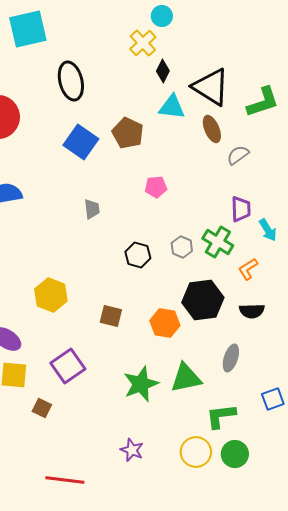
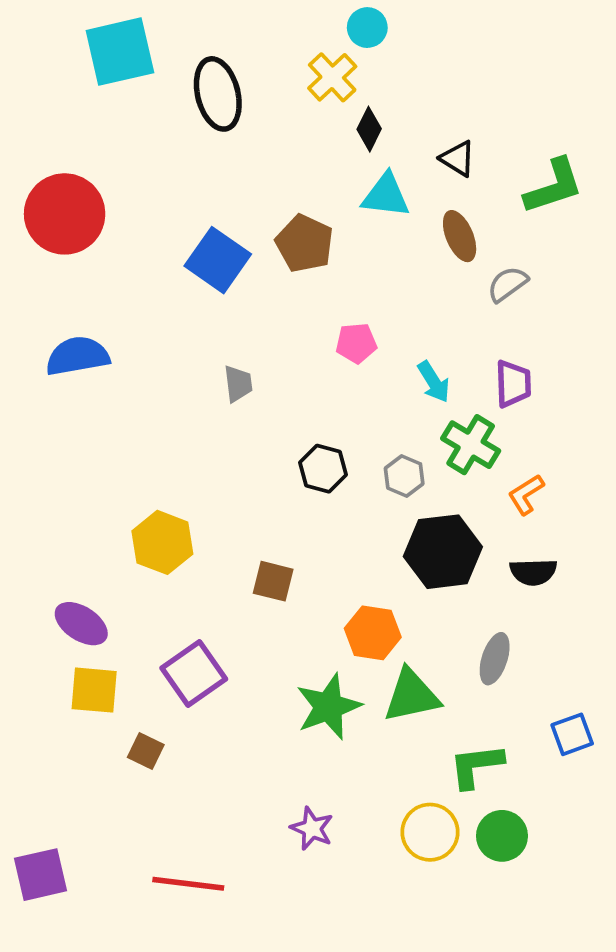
black ellipse: (71, 81) -> (218, 94), moved
black triangle: (211, 87) -> (458, 159), size x0.5
cyan arrow: (268, 230) -> (434, 382), moved
gray hexagon: (182, 247) -> (404, 476), moved
orange hexagon: (165, 323) -> (373, 633), moved

